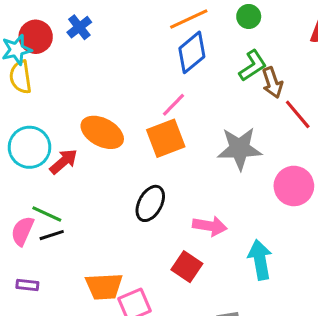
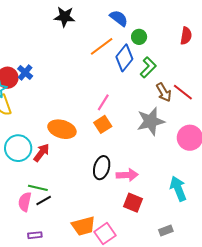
blue cross: (79, 27) -> (25, 72), moved
blue diamond: (192, 52) -> (124, 58), moved
brown arrow: (272, 83) -> (164, 92), moved
orange square: (166, 138) -> (103, 124), size x0.7
pink arrow: (210, 226) -> (127, 175), moved

